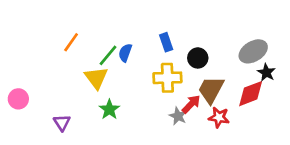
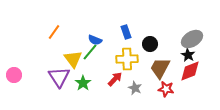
blue semicircle: (125, 53) -> (95, 40), turned -88
green line: (108, 55) -> (90, 52), moved
black star: (266, 72) -> (188, 55), moved
red arrow: (191, 104) -> (115, 79), moved
purple triangle: (62, 123) -> (59, 77), moved, size x1.6

